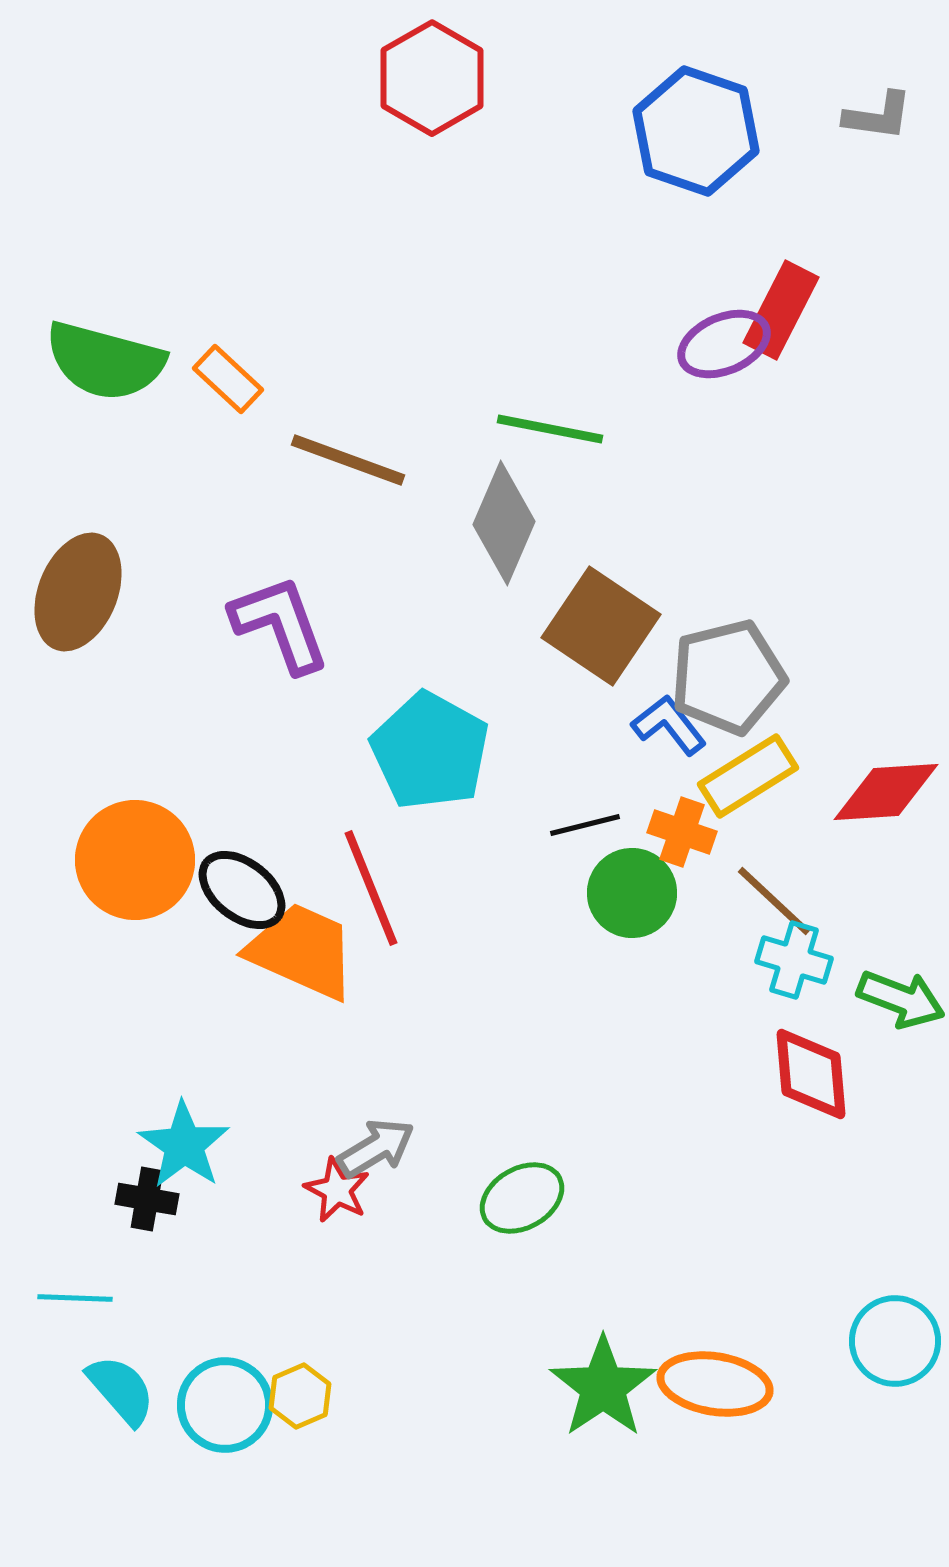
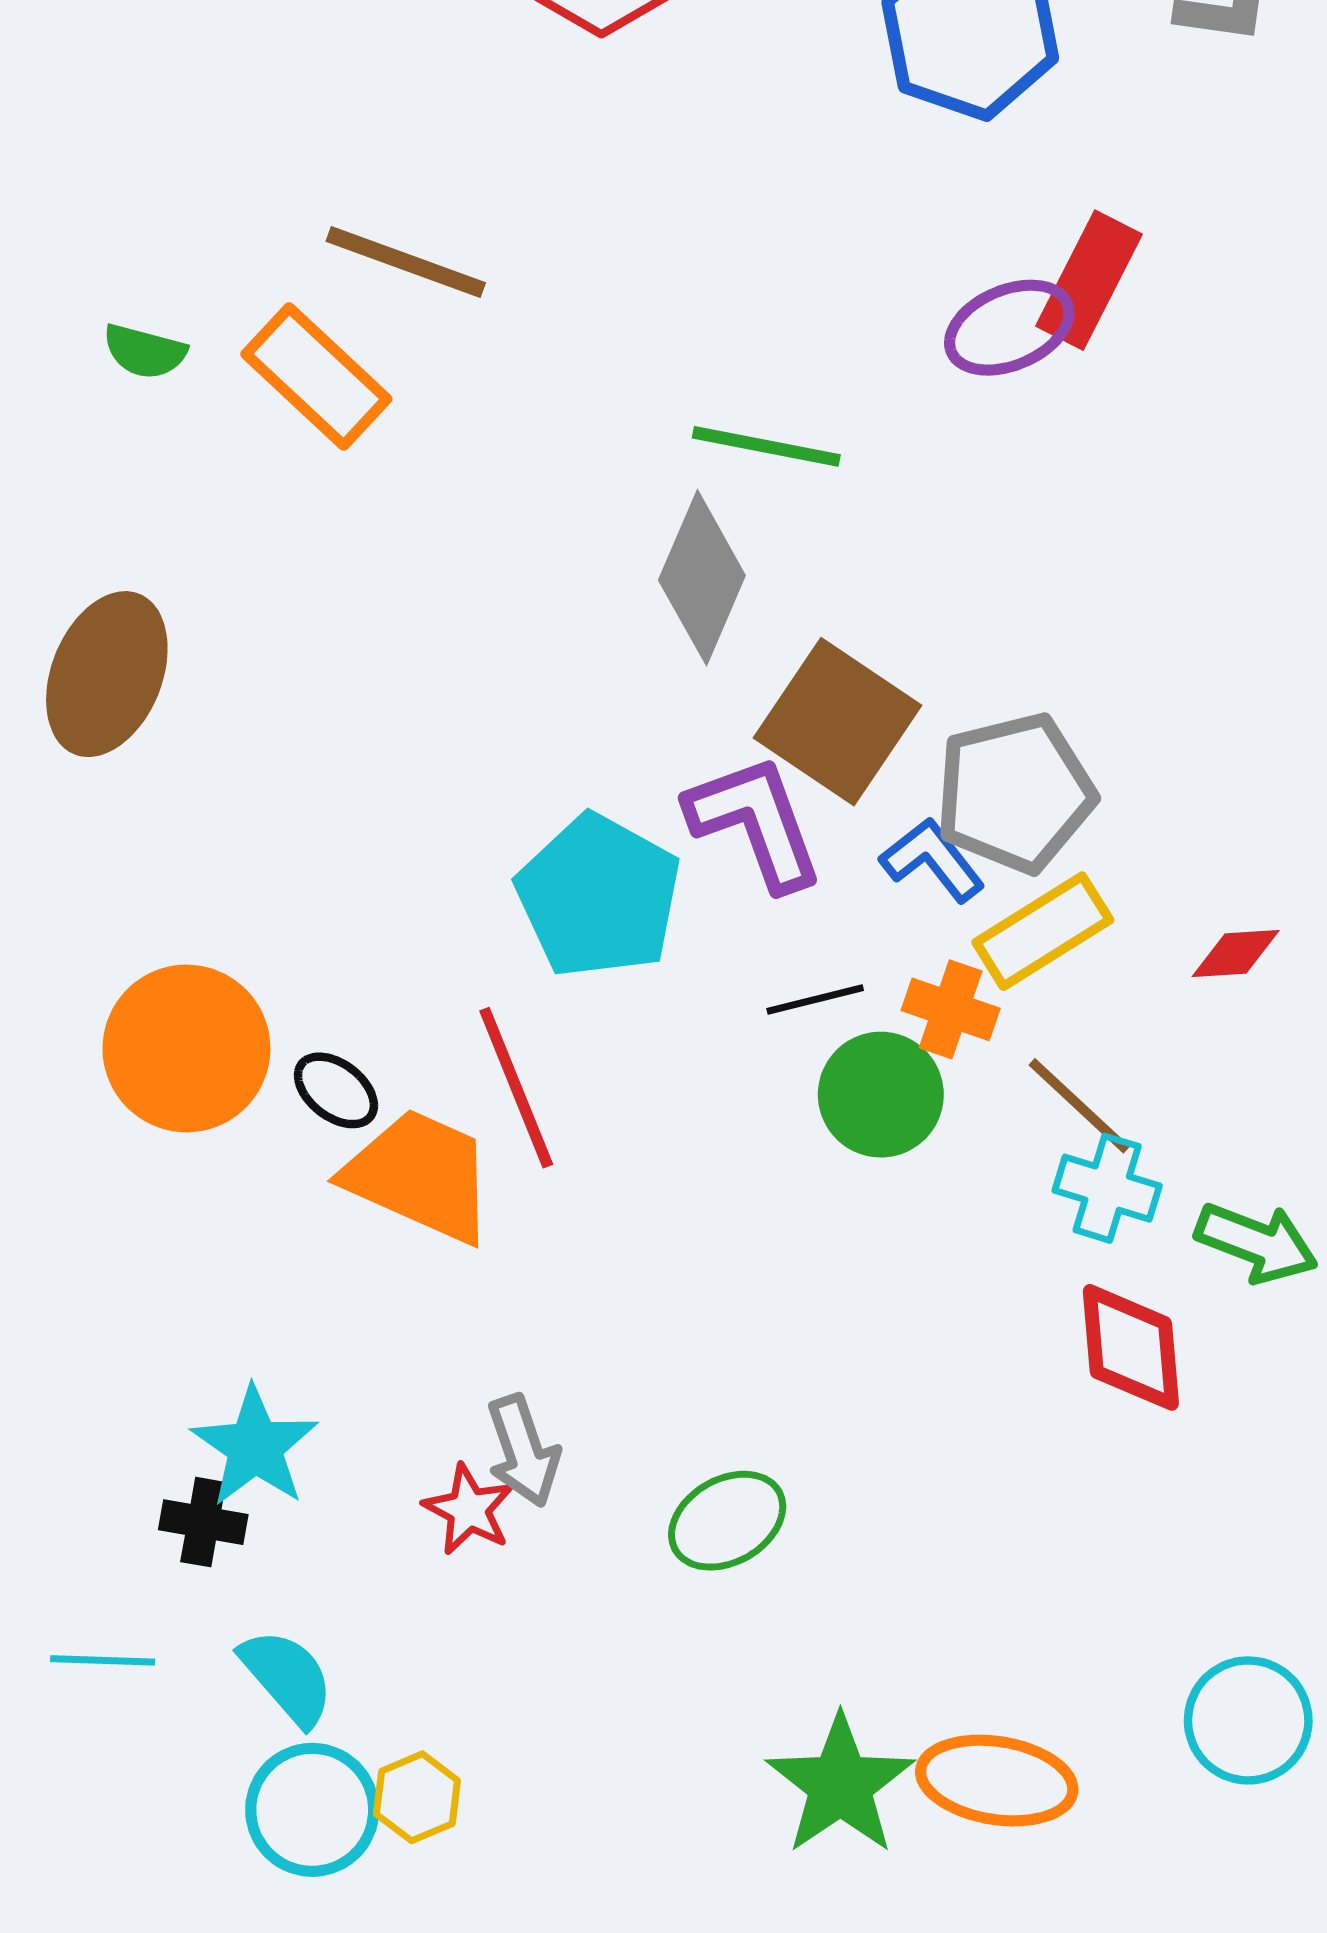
green semicircle: (105, 361) -> (145, 351), size x0.5
orange rectangle: (228, 379) -> (316, 377), size x1.5
brown line: (348, 460) -> (406, 262), moved
purple L-shape: (280, 624) -> (755, 822), moved
red diamond: (886, 792) -> (1236, 953), size x0.6
black ellipse: (242, 890) -> (336, 1090), size x0.7
gray arrow: (376, 1148) -> (523, 1451), turned 102
cyan semicircle: (121, 1390) -> (287, 1677), moved

